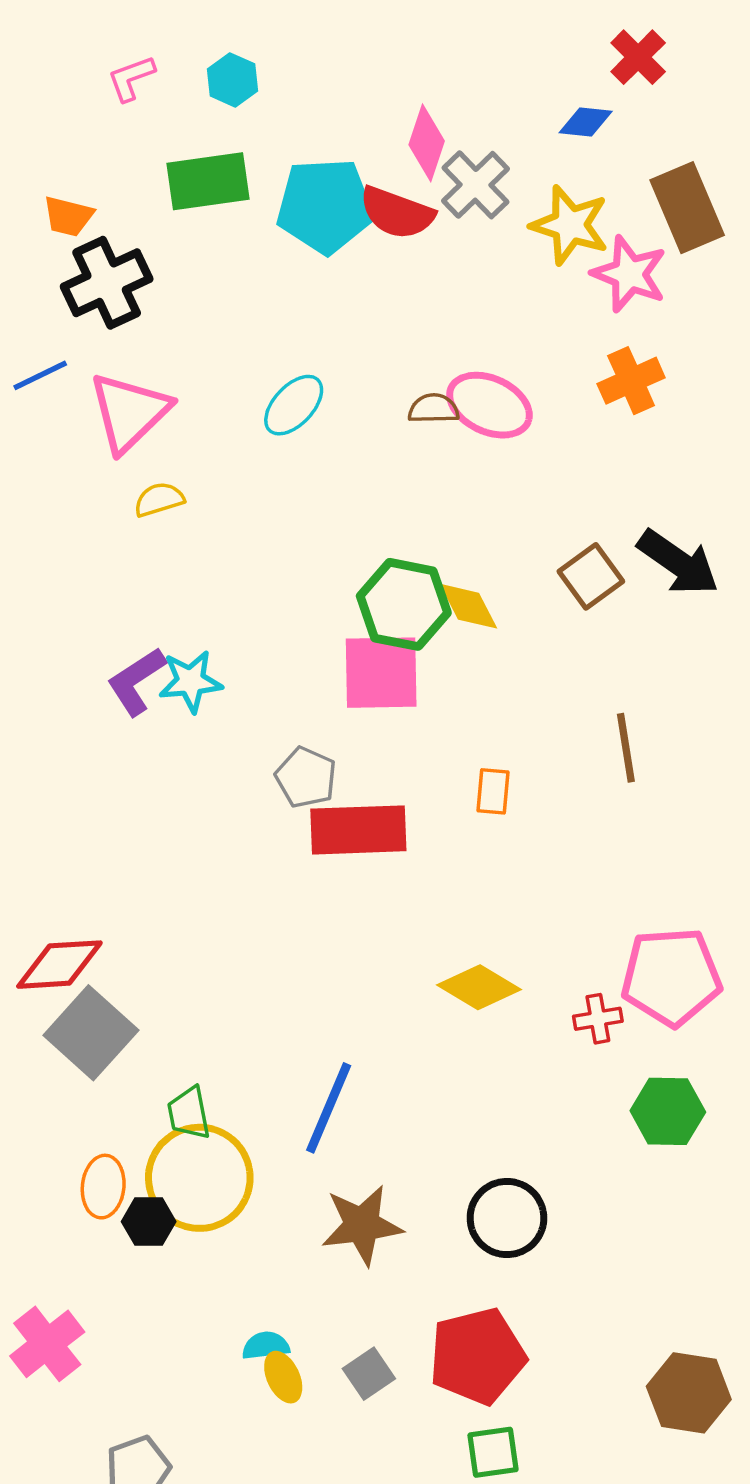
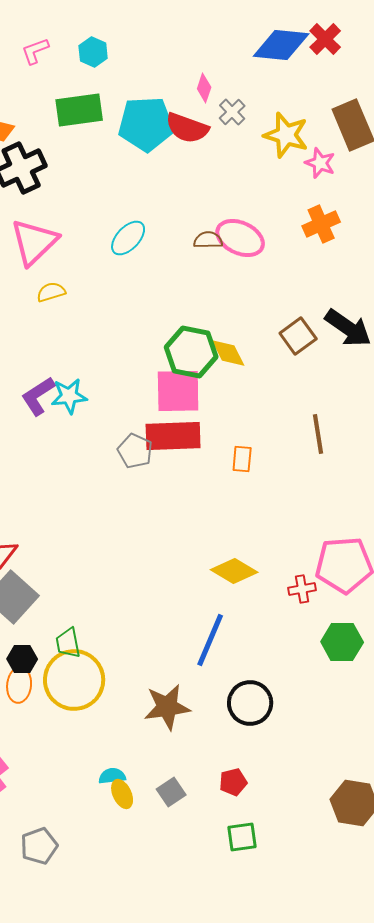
blue diamond: (586, 122) -> (281, 45), moved, size x1.8
pink diamond: (427, 143) -> (204, 88), size x0.7
gray cross: (476, 185) -> (232, 112), size x0.7
pink star: (629, 274) -> (320, 163), size x0.7
red rectangle: (358, 830) -> (173, 436), moved
blue line: (329, 1108) -> (210, 640), moved
black hexagon: (149, 1222) -> (22, 659), moved
red pentagon: (477, 1356) -> (233, 782), size x0.5

